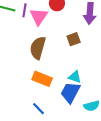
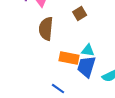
orange rectangle: (42, 79) -> (69, 58), moved

